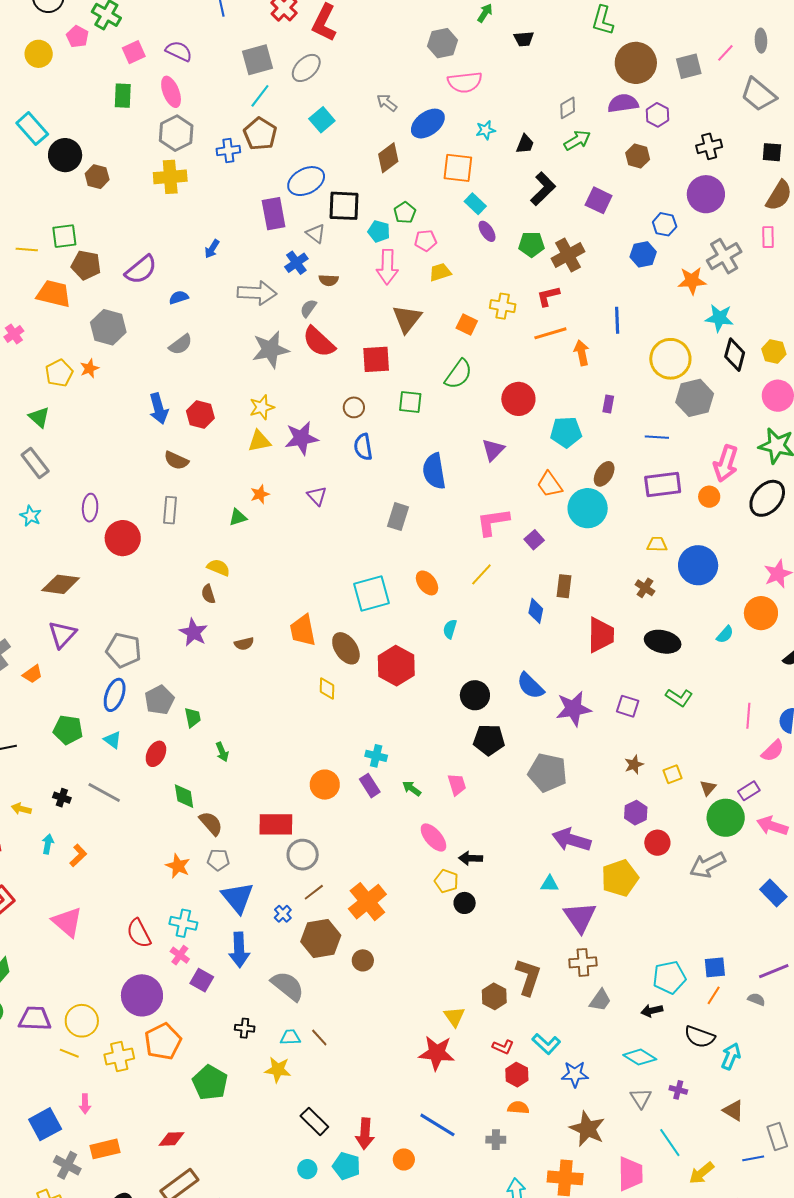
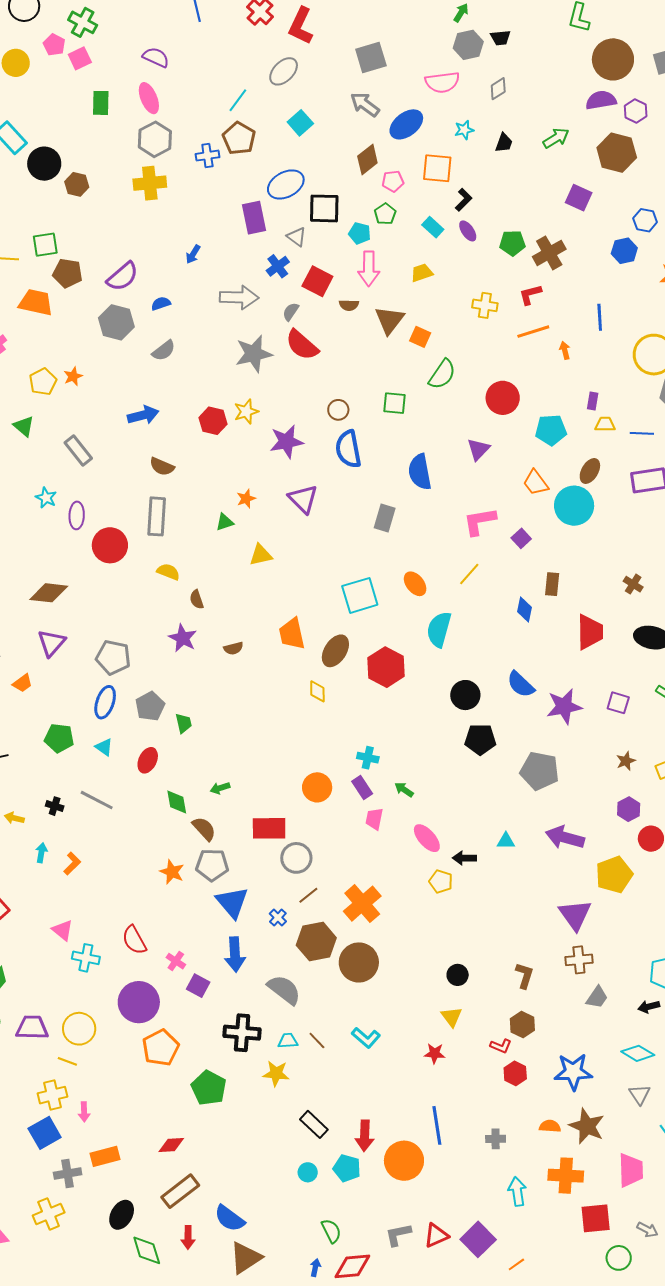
gray hexagon: (443, 43) -> (468, 45), moved
pink square: (134, 52) -> (80, 58), moved
gray square: (258, 60) -> (371, 58), moved
gray arrow: (387, 103) -> (365, 104), size x1.4
gray diamond: (568, 108) -> (498, 89), moved
brown hexagon: (638, 156) -> (617, 153), size x1.6
black L-shape: (543, 189) -> (463, 200), moved, size x0.7
cyan rectangle: (475, 204) -> (433, 227), moved
pink pentagon: (426, 241) -> (393, 181), moved
brown semicircle: (329, 280) -> (349, 305), moved
orange square: (467, 324) -> (420, 337), moved
gray hexagon: (108, 327) -> (116, 322), moved
orange arrow: (582, 353) -> (565, 350), size x0.7
red square: (376, 359) -> (317, 281), moved, turned 32
blue arrow: (159, 409) -> (143, 415), turned -88
red hexagon: (200, 415) -> (213, 421), moved
yellow triangle: (259, 441) -> (261, 555), moved
blue semicircle: (363, 447) -> (348, 449), size x1.4
gray rectangle: (35, 463) -> (78, 450), moved
purple triangle: (317, 496) -> (303, 499), size x1.5
gray rectangle: (170, 510) -> (157, 516), size x1.4
cyan star: (31, 516) -> (46, 498), moved
yellow trapezoid: (657, 544) -> (605, 424), moved
yellow semicircle: (218, 567) -> (168, 572), moved
cyan semicircle: (450, 629) -> (439, 629), size x1.8
brown ellipse: (346, 648) -> (335, 651), turned 68
green arrow: (222, 752) -> (220, 788), moved, turned 96
pink trapezoid: (457, 785) -> (374, 819), moved, turned -150
gray pentagon: (218, 860) -> (212, 865), size x1.5
cyan triangle: (549, 884) -> (506, 841), moved
black circle: (465, 903) -> (458, 975), moved
pink triangle: (67, 922) -> (63, 930), size x0.7
cyan cross: (183, 923) -> (86, 958), moved
brown circle: (363, 960) -> (359, 962), size x1.8
brown L-shape: (528, 977) -> (525, 976), size x0.7
brown hexagon: (494, 996) -> (522, 1025), moved
black cross: (245, 1028) -> (242, 1033), size x1.8
cyan L-shape: (546, 1044) -> (366, 1038), moved
red star: (437, 1053) -> (435, 1053), size x0.6
yellow cross: (119, 1056) -> (52, 1095), moved
blue star: (575, 1074) -> (573, 1072), size x1.4
orange semicircle: (518, 1108) -> (550, 1126), moved
blue line: (437, 1125) -> (437, 1125), turned 51
orange circle: (404, 1159) -> (404, 1161), size x1.8
gray cross: (67, 1165) -> (68, 1173), turned -36

